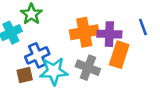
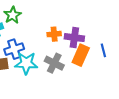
blue line: (143, 27) -> (103, 50), moved
orange cross: (84, 32) -> (54, 34), size x0.6

